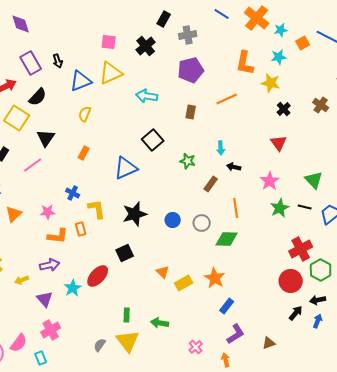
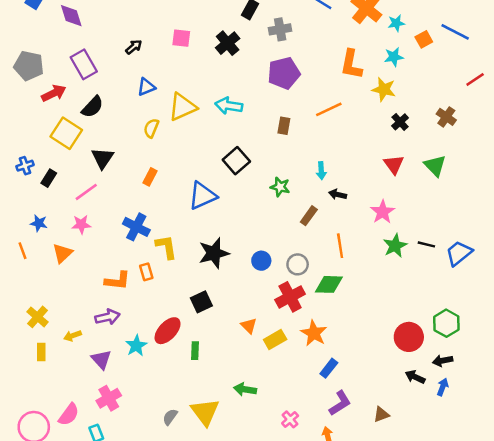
black arrow: (58, 61) -> (134, 47), moved, turned -112
yellow triangle: (111, 73) -> (183, 107), moved
blue triangle: (81, 81) -> (146, 87), size x0.7
green triangle: (314, 180) -> (435, 166), moved
blue cross: (73, 193) -> (136, 227), size x1.5
pink star: (48, 212) -> (81, 224), moved
red cross: (301, 249) -> (290, 297), moved
black arrow: (296, 313) -> (415, 377), turned -105
green rectangle: (127, 315) -> (195, 351), moved

